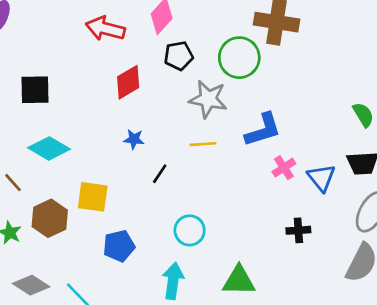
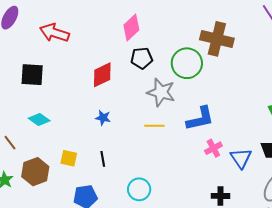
red arrow: (105, 29) -> (54, 33), moved
cyan diamond: (49, 148) -> (39, 119), size x0.7
black line: (160, 174) -> (103, 159), moved, turned -49
yellow square: (93, 197) -> (69, 158), size x0.7

